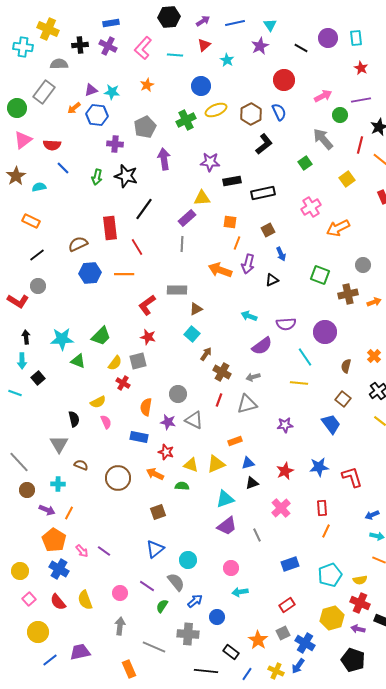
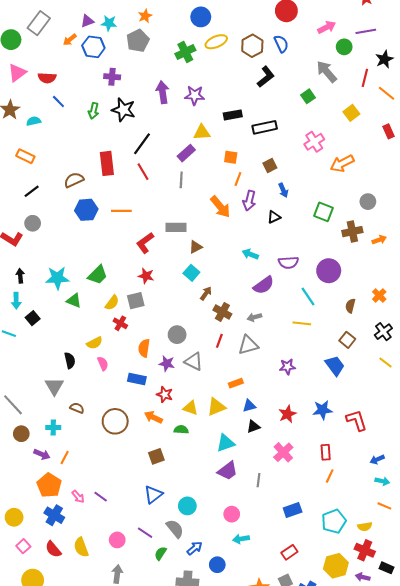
gray pentagon: (145, 127) -> (138, 41), moved
purple star: (210, 162) -> (195, 95), moved
red line: (137, 247) -> (143, 172), moved
orange arrow: (220, 270) -> (220, 207), turned -150
gray line: (257, 535) -> (259, 480), turned 32

